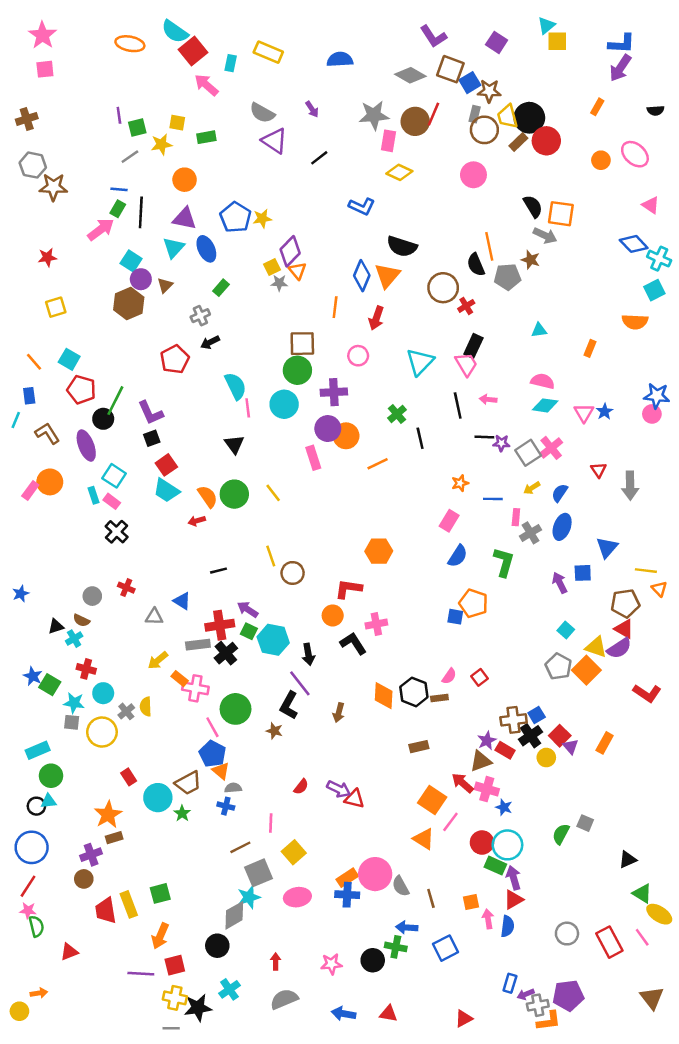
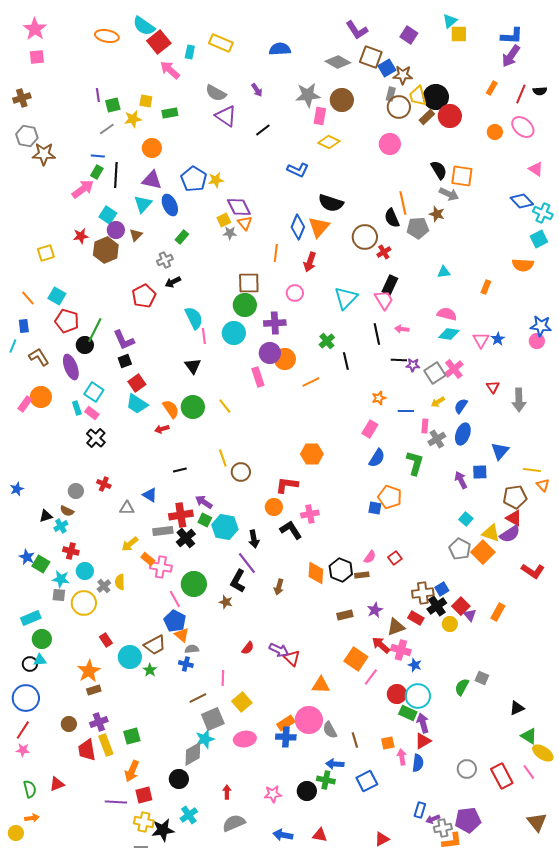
red line: (433, 114) -> (521, 94), moved
purple diamond: (290, 251) -> (239, 207), turned -70
red star: (47, 257) -> (81, 236), moved
purple star: (487, 741) -> (375, 610), moved
red triangle: (354, 799) -> (292, 658), turned 30
orange triangle: (424, 839) -> (321, 685), moved, turned -30
purple cross: (91, 855) -> (99, 722), moved
green semicircle: (36, 926) -> (30, 789), moved

